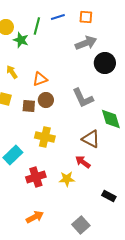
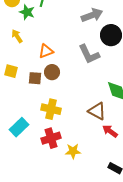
yellow arrow: (12, 72) -> (17, 36), moved
gray L-shape: (83, 98) -> (89, 54), moved
red arrow: (83, 162) -> (110, 131), moved
red cross: (36, 177) -> (51, 138), moved

